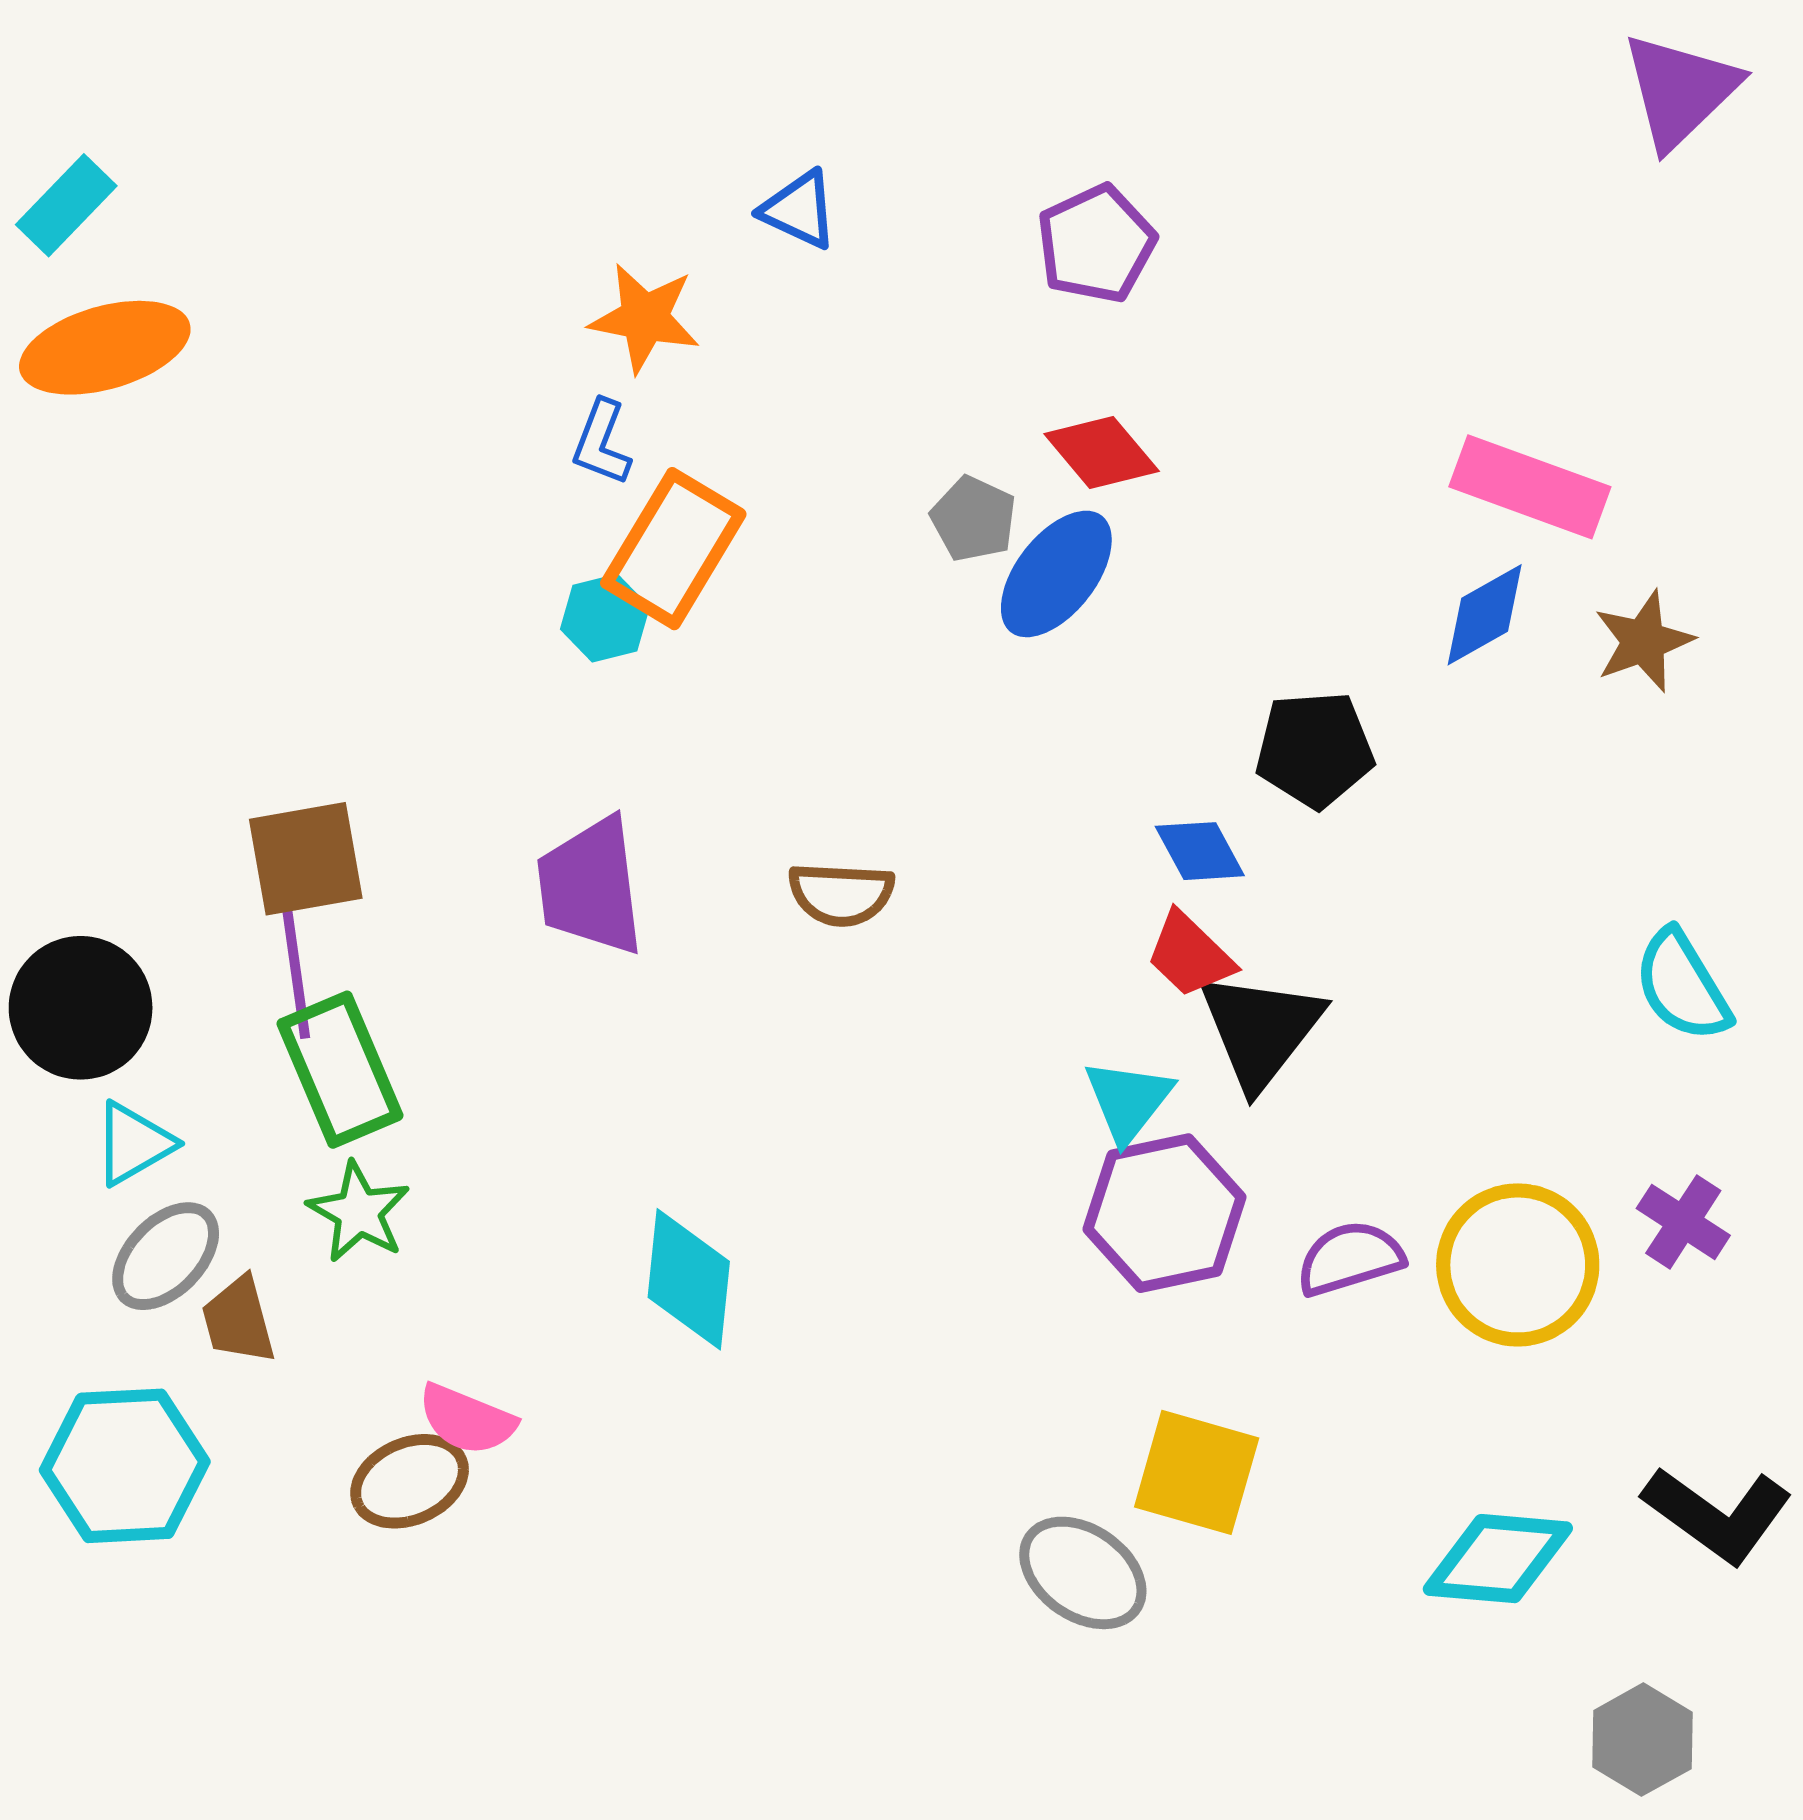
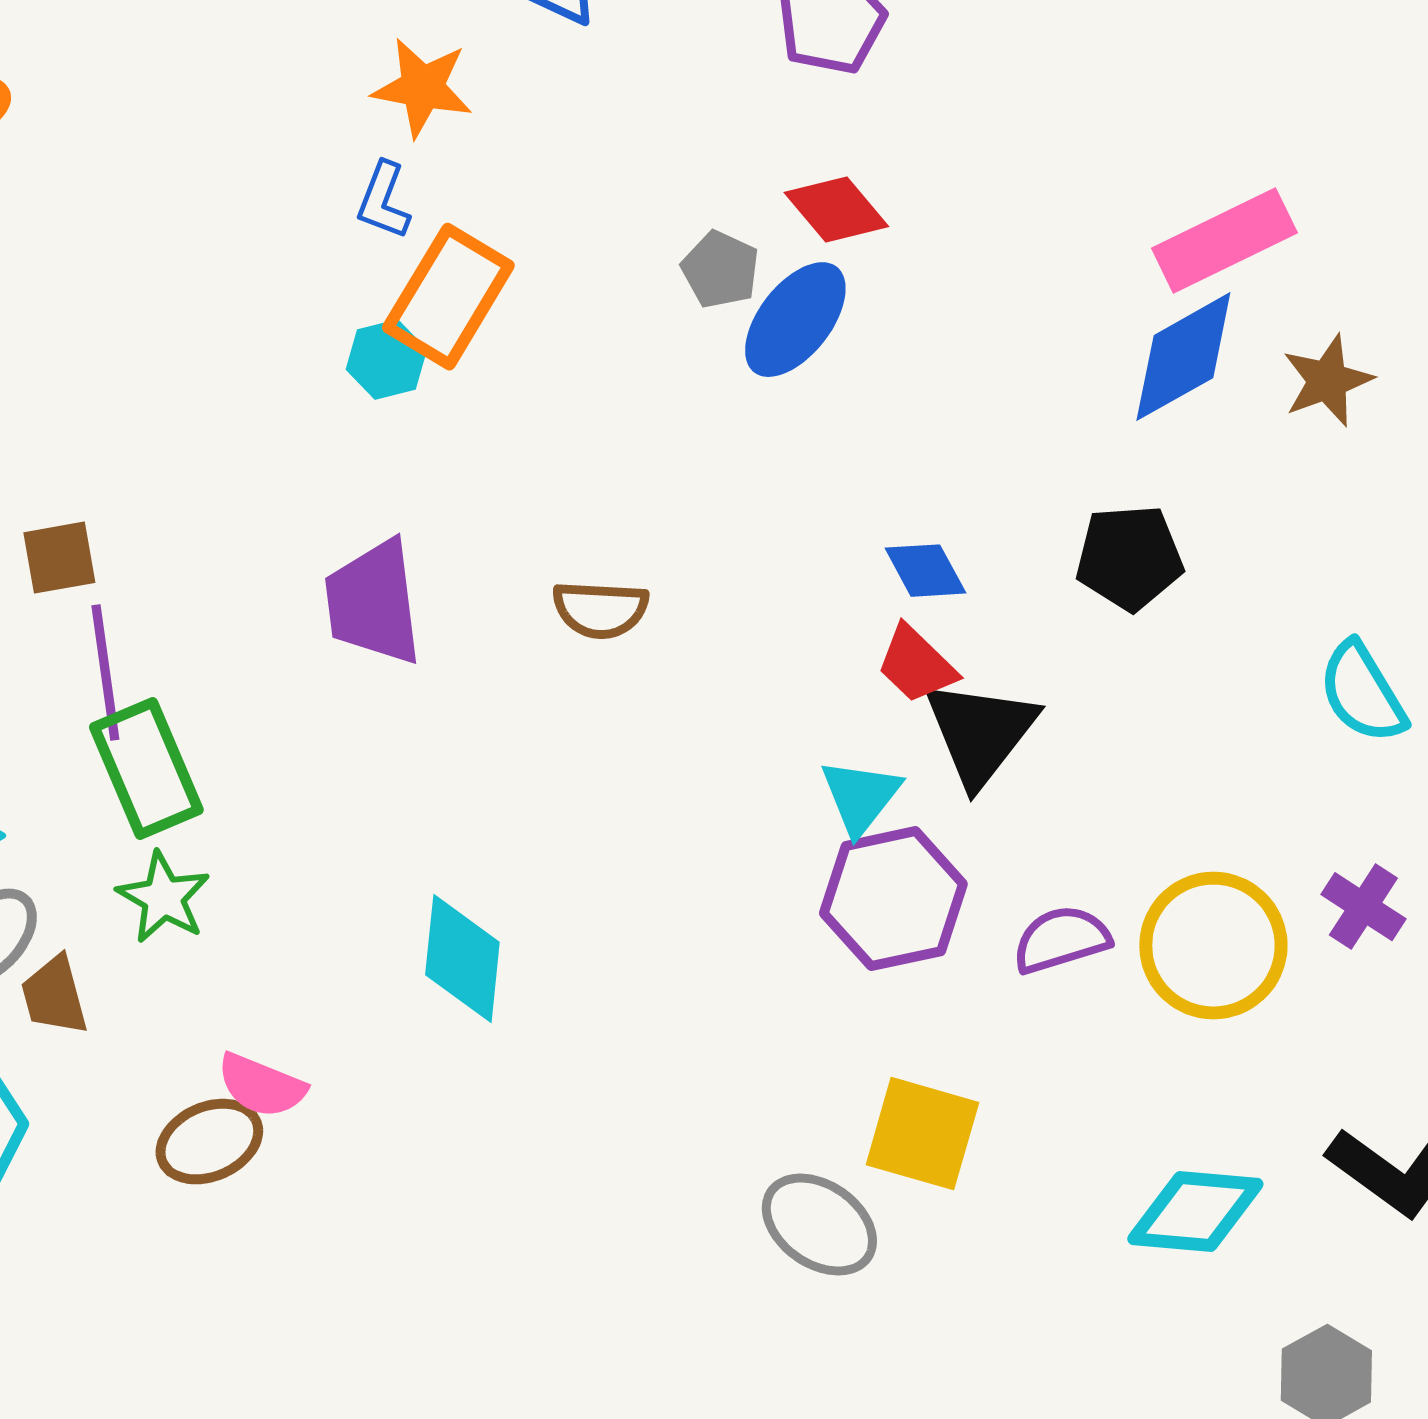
pink rectangle: (1530, 487) -> (1224, 241), turned -46
blue diamond: (1485, 615) -> (1183, 357), size x1.4
black pentagon: (1315, 749) -> (1129, 558), moved
brown square: (306, 859) -> (59, 558), moved, size x0.7

